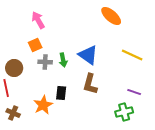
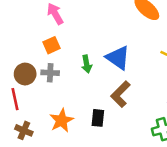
gray cross: (45, 62) -> (50, 73), moved
brown L-shape: (90, 84) -> (120, 94), turned 30
black rectangle: (61, 93) -> (98, 118), moved

